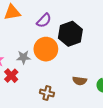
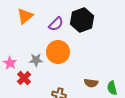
orange triangle: (12, 12) -> (25, 16), turned -30
black hexagon: (70, 34) -> (82, 20), moved

